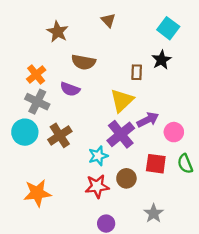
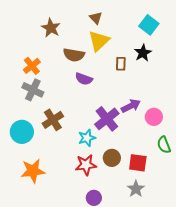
purple semicircle: (70, 89) -> (84, 79), moved
yellow triangle: (122, 100) -> (99, 41), moved
cyan circle: (25, 132) -> (22, 132), moved
red square: (156, 164) -> (138, 163), moved

